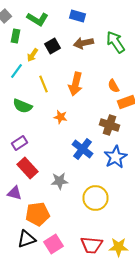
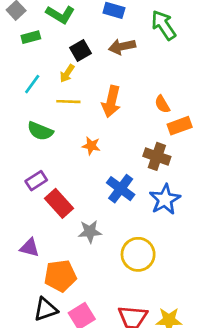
green rectangle: (16, 36) -> (31, 37), turned 64
green arrow: (116, 42) -> (164, 25), moved
yellow arrow: (32, 55) -> (67, 73), moved
yellow line: (44, 84) -> (68, 102), turned -66
red rectangle: (28, 168) -> (59, 203), moved

